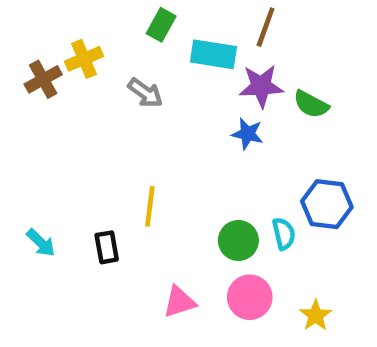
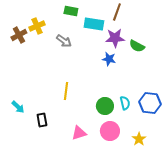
green rectangle: (161, 25) -> (71, 11), turned 72
blue hexagon: (327, 204) -> (150, 103), moved
black rectangle: (107, 247) -> (42, 120), moved

